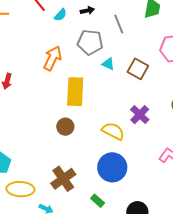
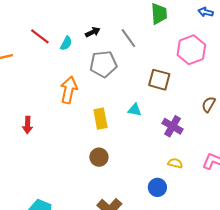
cyan triangle: (108, 64) -> (135, 110), moved
yellow rectangle: (75, 92) -> (100, 119), size x0.7
yellow semicircle: (113, 131) -> (175, 163), moved, size x0.6
blue circle: (112, 167) -> (157, 187), size x0.6

